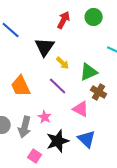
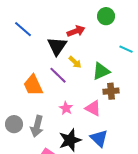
red arrow: (64, 20) -> (76, 31), moved, turned 42
purple line: (58, 86) -> (58, 75), moved
brown cross: (99, 92) -> (111, 91), turned -35
pink star: (45, 117) -> (66, 108), moved

